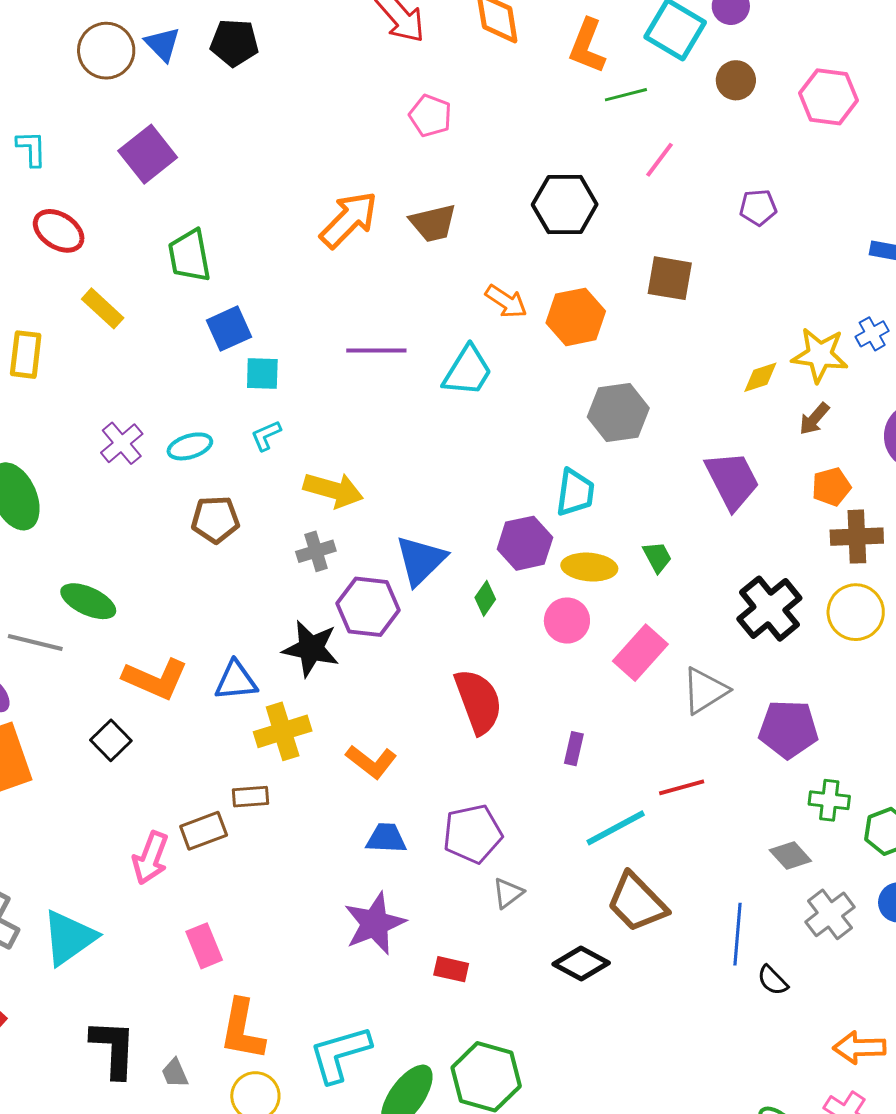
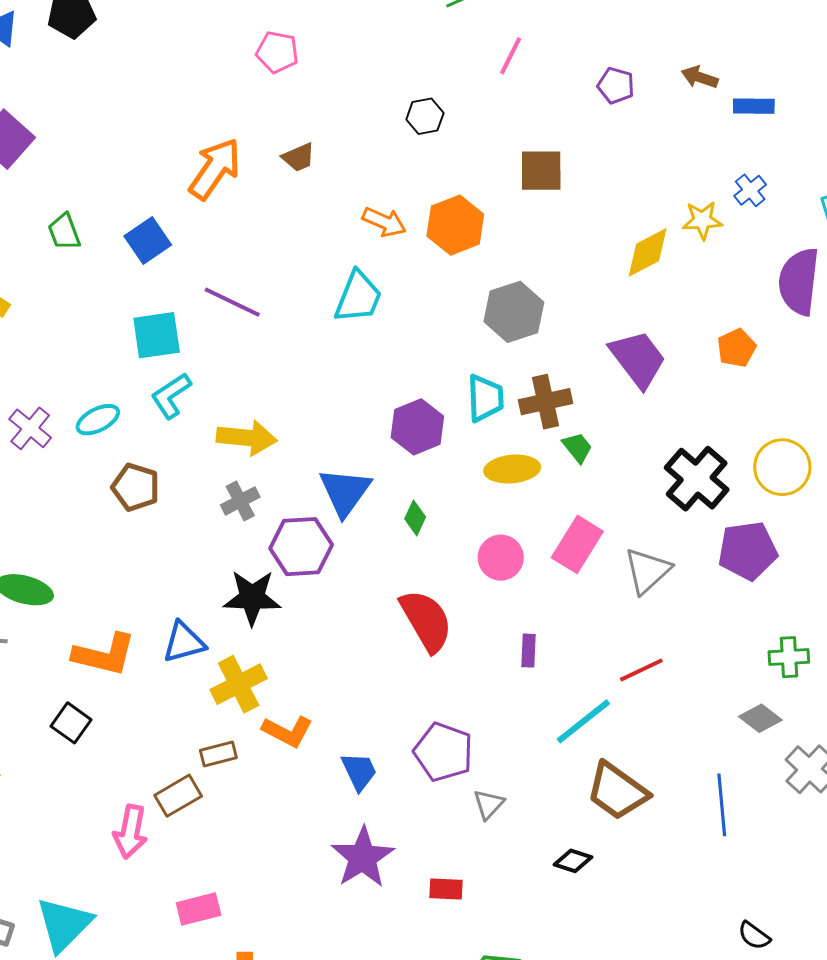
black hexagon: (565, 204) -> (425, 116), size x0.6
purple pentagon: (758, 207) -> (616, 86), turned 30
brown trapezoid: (433, 223) -> (298, 157), size x0.7
green trapezoid: (189, 256) -> (64, 232), size x0.7
blue square: (229, 329) -> (148, 240), moved
purple line: (376, 351) -> (232, 302), moved, turned 36
yellow star: (820, 355) -> (702, 220), size x0.7
cyan square: (262, 373) -> (157, 335), size x1.4
yellow diamond: (760, 377) -> (648, 252), size x1.4
brown arrow: (814, 419) -> (700, 77), moved, turned 78
cyan L-shape: (266, 436) -> (171, 396), size x1.4
brown pentagon: (215, 519) -> (136, 487), turned 30
brown cross: (857, 537) -> (546, 402), moved
purple hexagon: (525, 543) -> (417, 427), moved
pink circle: (567, 621) -> (501, 558), moved
purple pentagon: (788, 729) -> (748, 551), moved
orange L-shape: (371, 762) -> (288, 731), moved
purple pentagon: (473, 834) -> (443, 752), turned -30
blue trapezoid: (386, 838) -> (359, 771), turned 72
pink rectangle: (204, 946) -> (199, 909), turned -72
black diamond: (581, 964) -> (573, 861), size x0.7
black semicircle: (773, 980) -> (754, 936), moved

